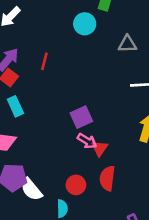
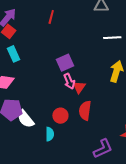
red line: (44, 61) -> (51, 17), moved
pink arrow: (87, 141) -> (69, 81), turned 35

